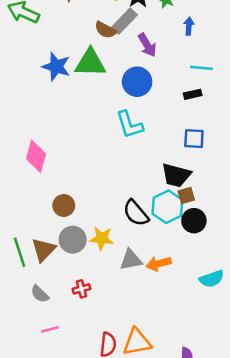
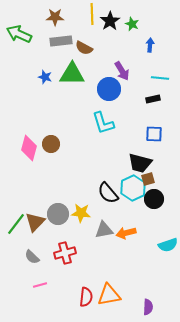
gray rectangle: (124, 21) -> (61, 41), moved, turned 40
purple arrow: (147, 45) -> (122, 71), moved
blue star: (56, 67) -> (45, 77), size x0.6
brown circle: (64, 206) -> (51, 144), moved
green line: (20, 252) -> (16, 224), turned 55
red cross: (81, 289) -> (65, 253), size x1.5

